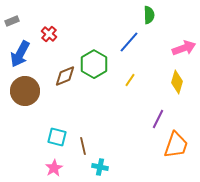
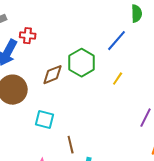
red cross: (49, 34) -> (28, 36), moved, turned -35
cyan square: (57, 137) -> (45, 120), moved

